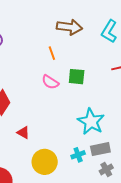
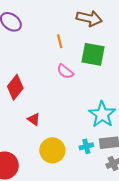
orange line: (52, 53) -> (60, 41), moved
green square: (77, 77) -> (93, 54), moved, size x1.4

